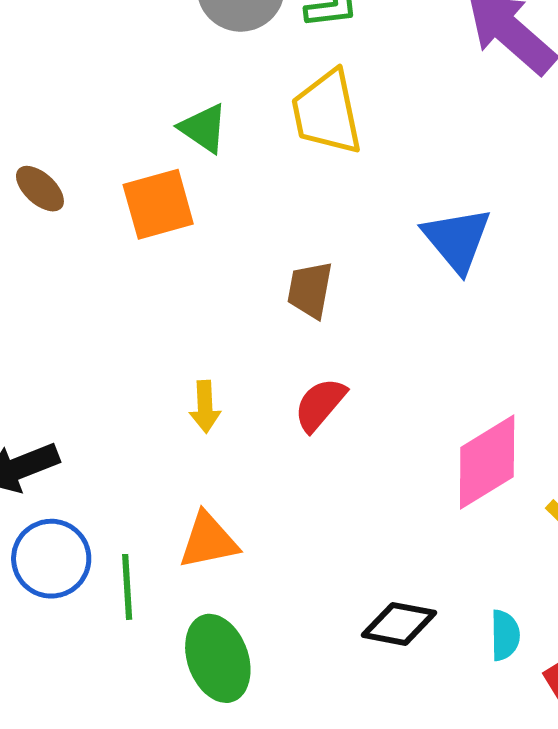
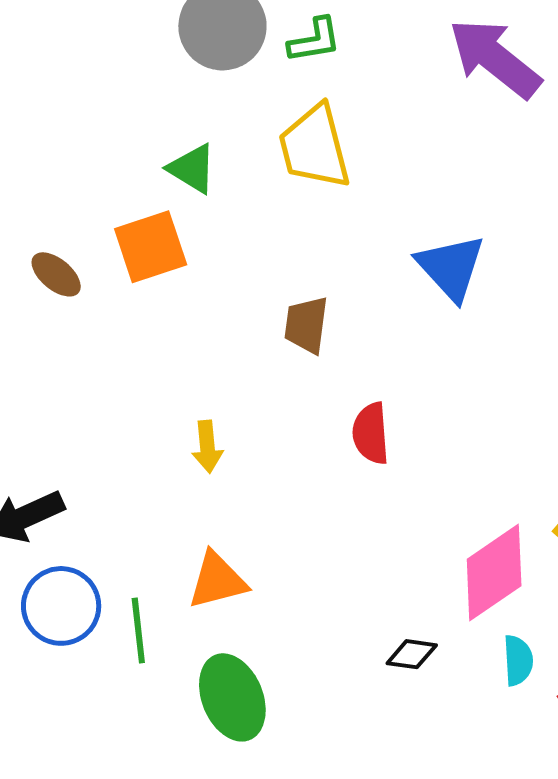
brown ellipse: (40, 189) -> (56, 274), moved
red semicircle: (320, 404) -> (371, 433), moved, turned -42
pink diamond: (487, 462) -> (494, 572), moved
black diamond: (399, 624) -> (412, 654), size x0.7

